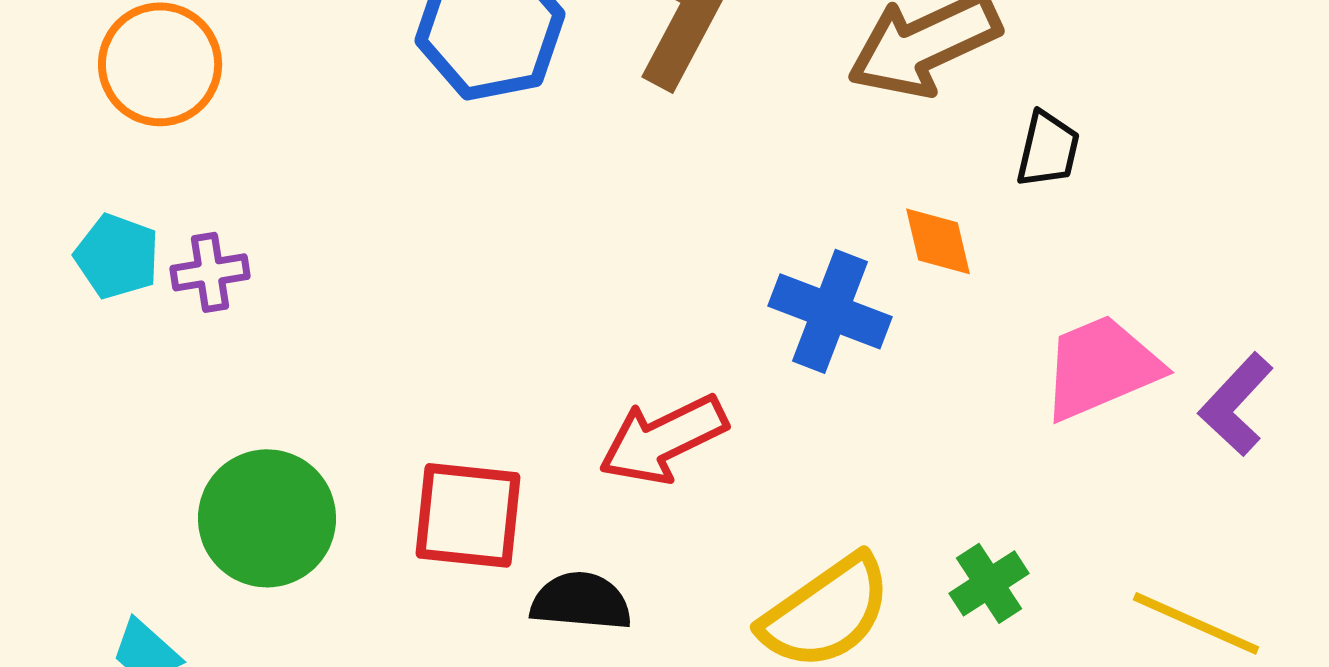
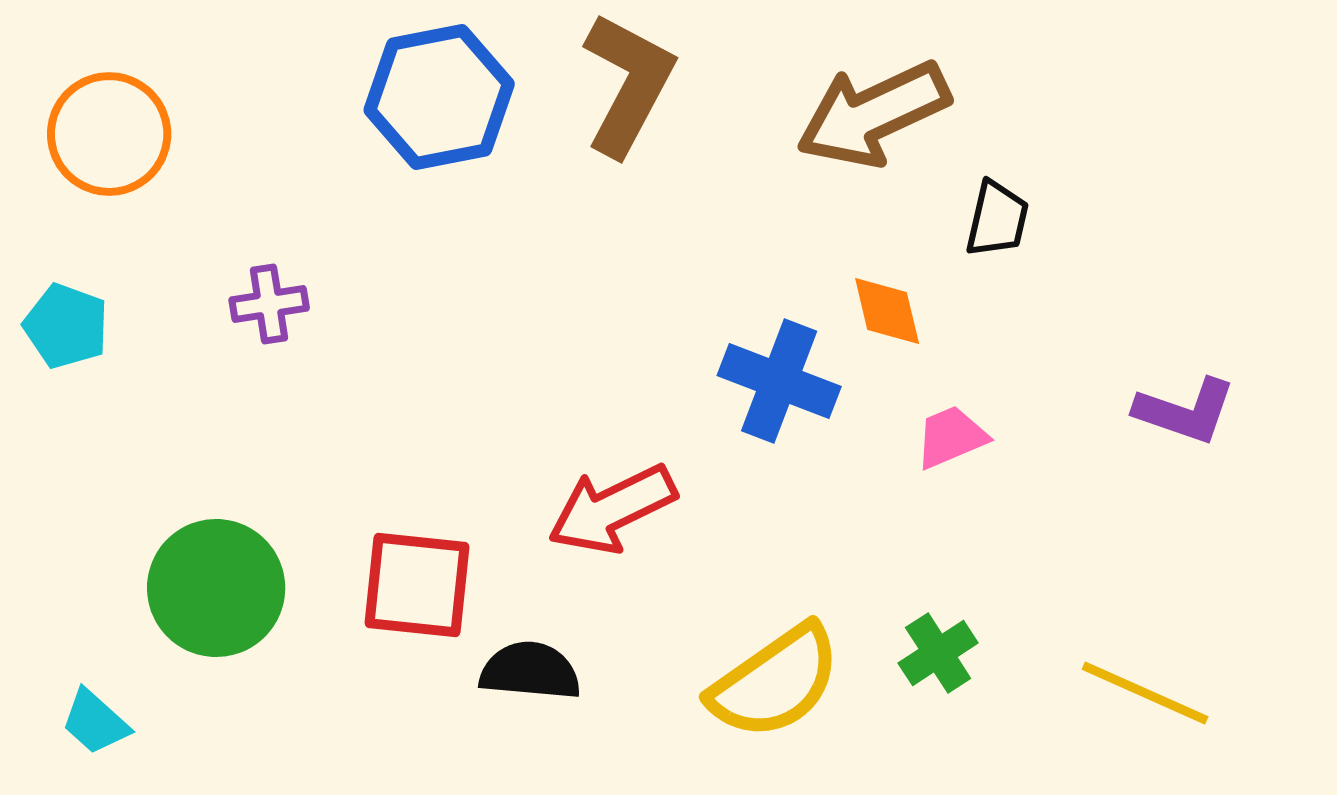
purple cross: (210, 272) -> (269, 304), moved
pink trapezoid: (1101, 367) -> (951, 437), moved, size x0.6
purple L-shape: (1236, 404) -> (1185, 411), moved, turned -114

